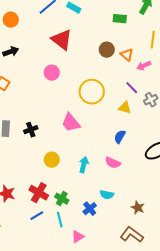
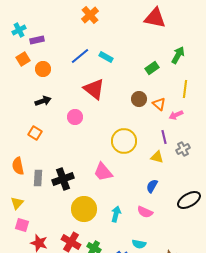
green rectangle: (120, 19) -> (152, 68), turned -40
pink circle: (52, 73) -> (75, 117), moved
purple line: (132, 88) -> (164, 137), turned 32
black cross: (31, 130) -> (63, 179), size x1.5
yellow circle: (52, 160) -> (84, 209), size x1.6

